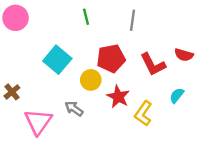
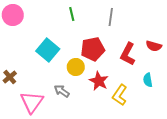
red L-shape: (153, 64) -> (128, 54), turned 55
cyan semicircle: (177, 95) -> (148, 80), turned -48

